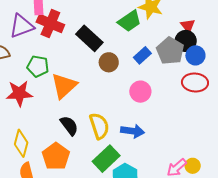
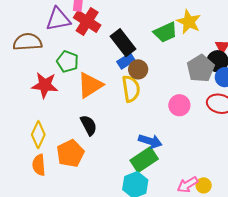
blue rectangle: (142, 55) -> (126, 61), moved
pink circle: (140, 92) -> (179, 105), moved
yellow semicircle: (99, 126) -> (131, 89), moved
green rectangle: (106, 159) -> (144, 160), moved

